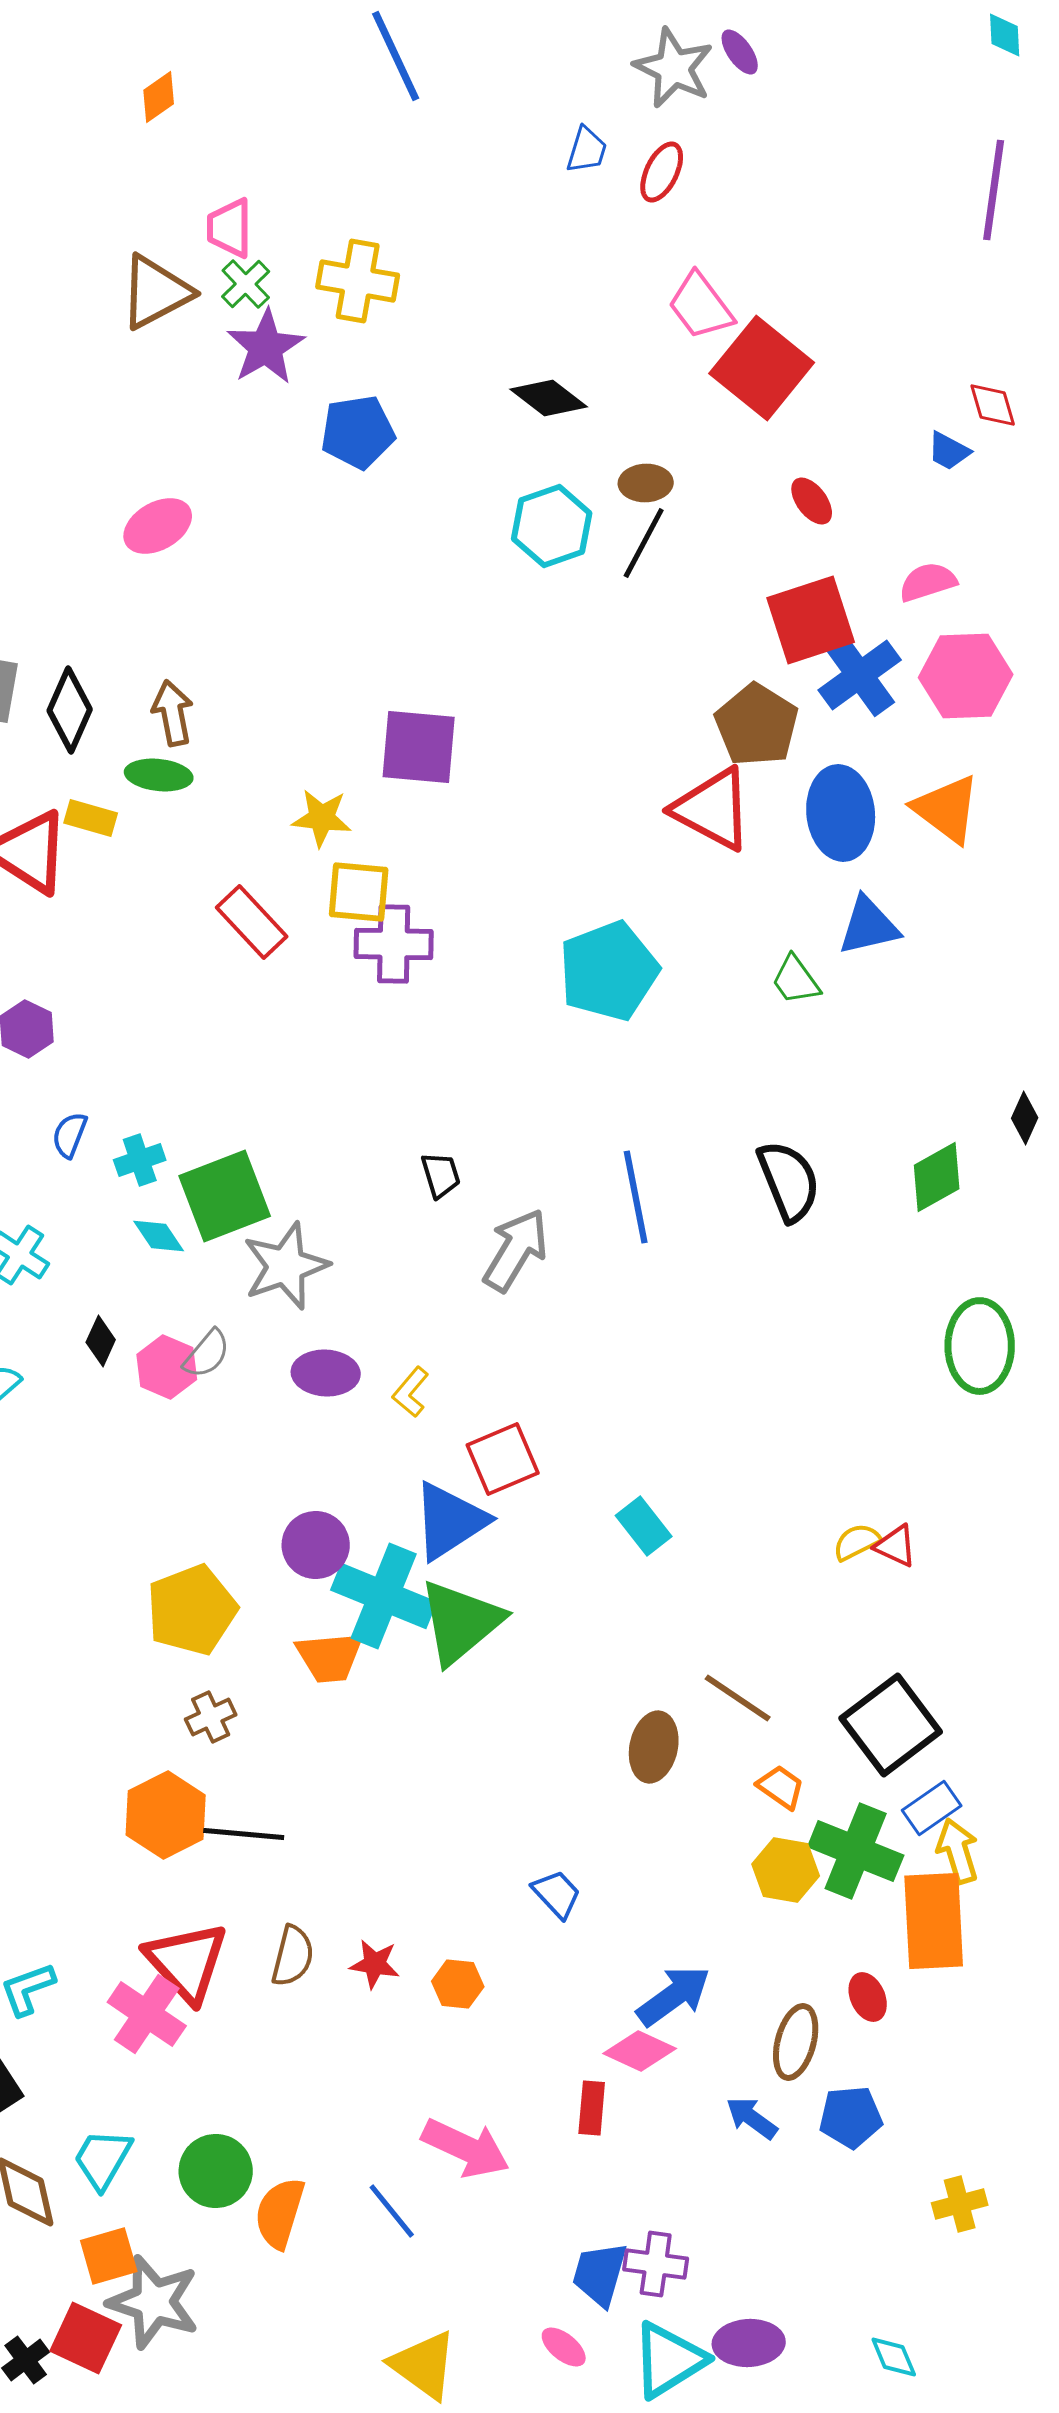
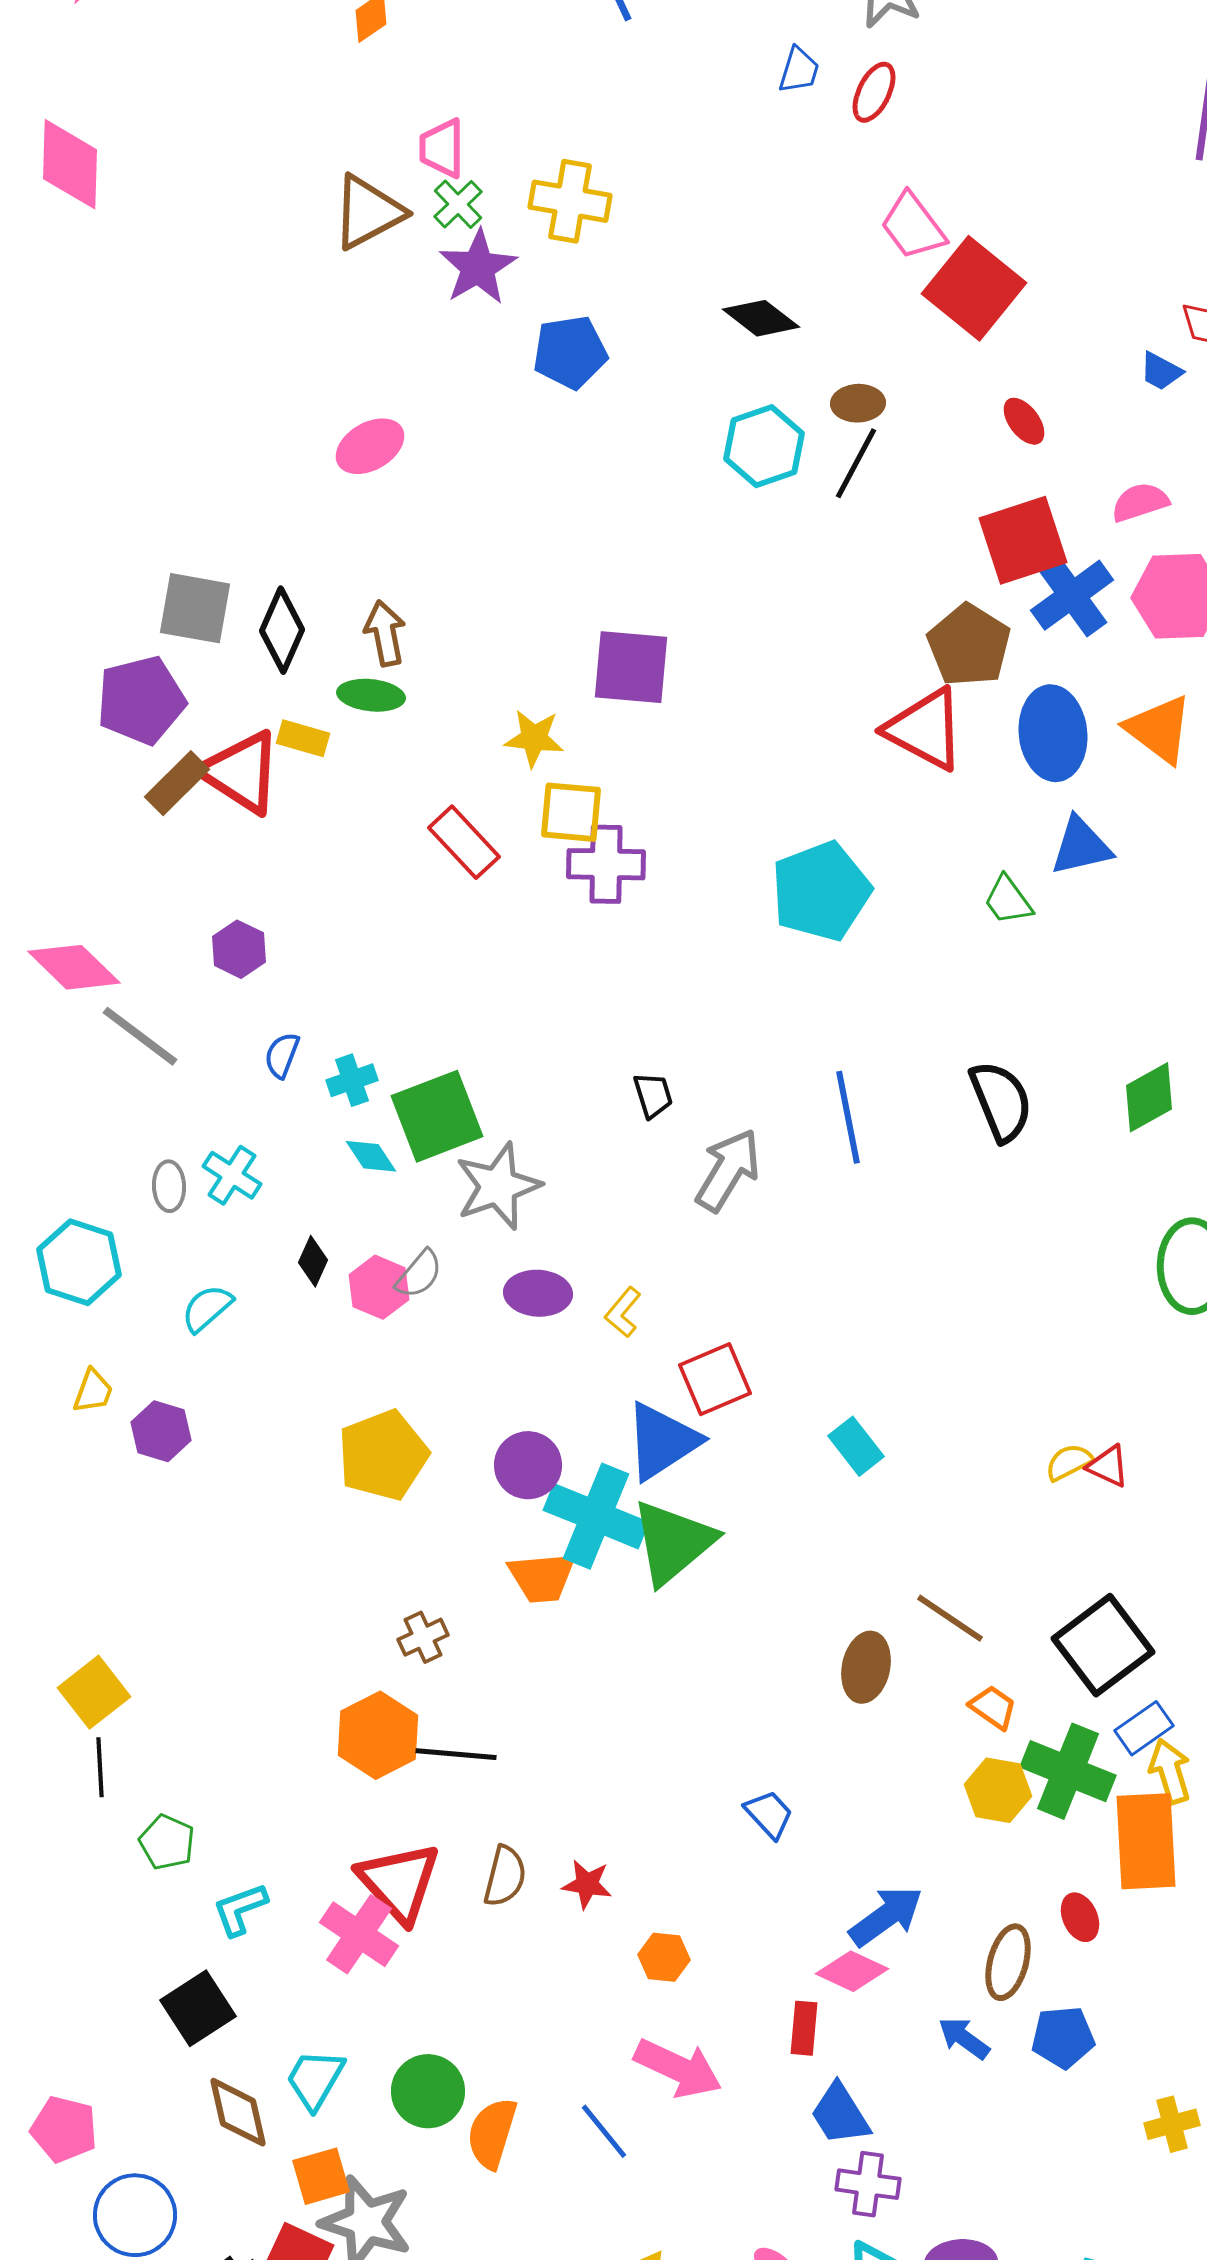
yellow pentagon: (192, 1610) -> (383, 1455), moved
orange hexagon: (458, 1984) -> (664, 1957), moved
blue trapezoid: (600, 2274) -> (840, 2114), moved, turned -48

